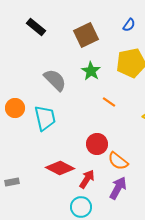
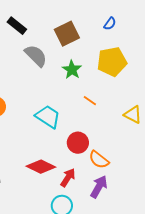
gray semicircle: (55, 80) -> (36, 56), moved
cyan trapezoid: (45, 118) -> (48, 117), moved, turned -44

